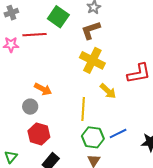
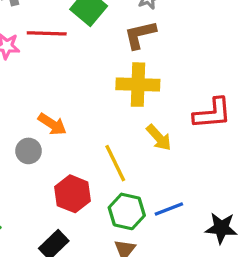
yellow cross: (92, 60) -> (138, 85), turned -30
yellow line: (83, 109) -> (115, 163), turned -35
red hexagon: (39, 134) -> (73, 194), moved

